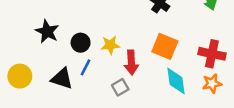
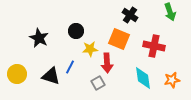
black circle: (81, 43) -> (76, 31), moved
orange square: (165, 46) -> (119, 39), moved
red cross: (212, 54) -> (154, 46), moved

